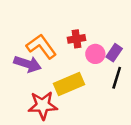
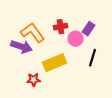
purple rectangle: (114, 53) -> (88, 29), moved
red star: (43, 105) -> (34, 80), size x0.6

